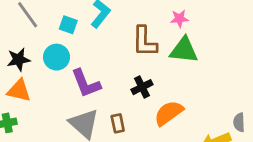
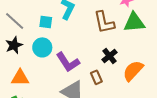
black star: (18, 60) -> (14, 45), moved
brown rectangle: (118, 123) -> (96, 77), moved

